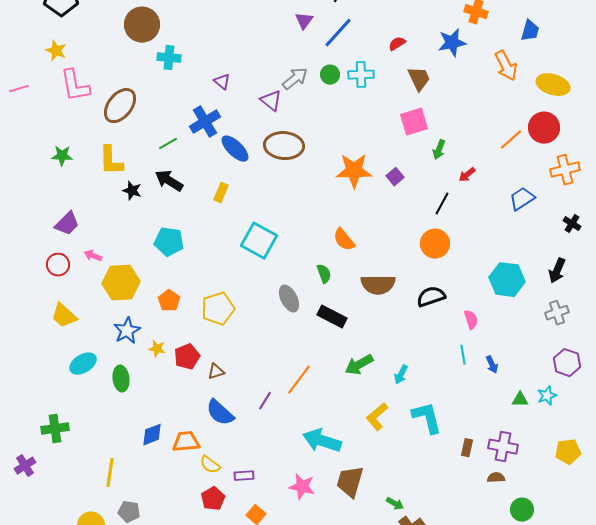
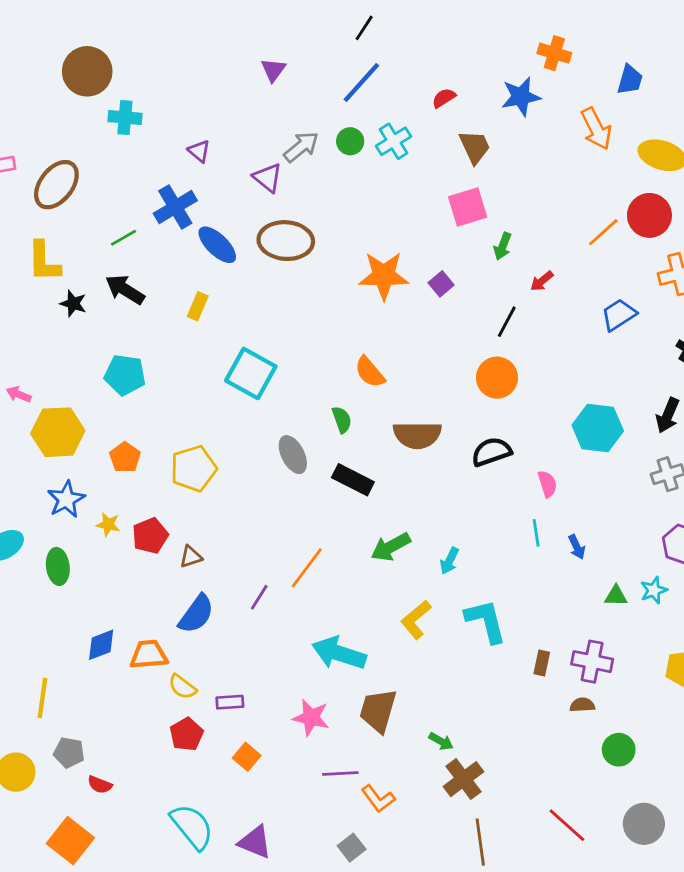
purple triangle: (304, 21) -> (273, 70), moved
cyan cross: (361, 75) -> (394, 141), turned -30
blue semicircle: (220, 413) -> (196, 614), turned -96

